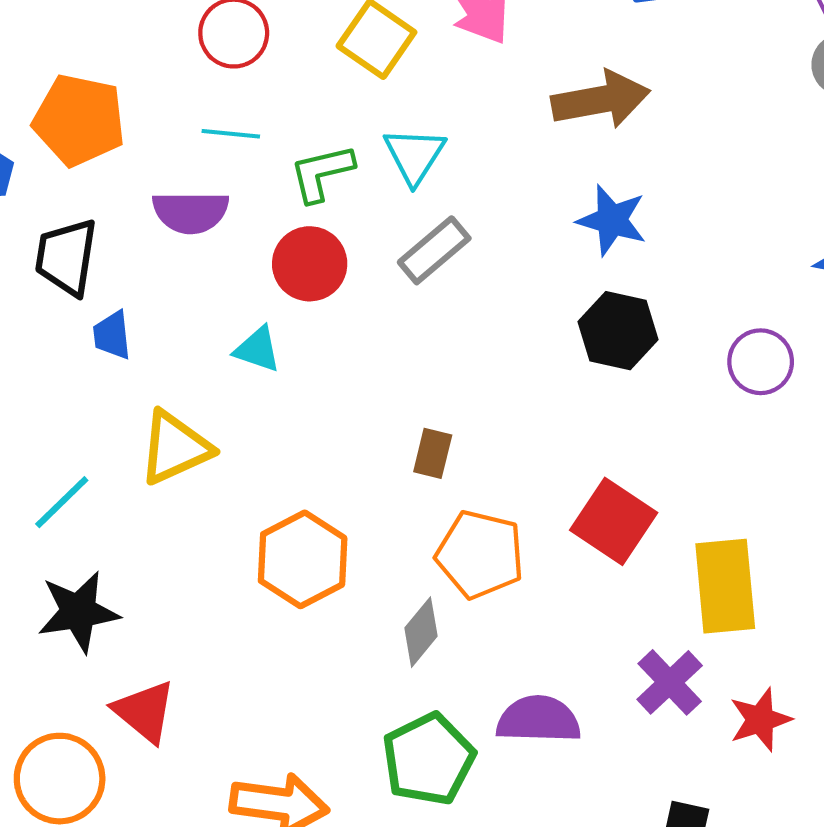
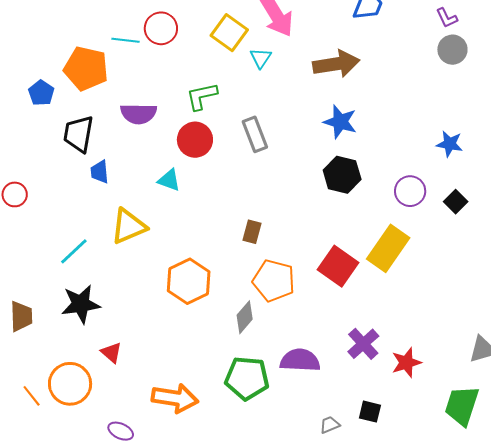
cyan line: (231, 134) -> (126, 40), moved
cyan triangle: (414, 156) -> (261, 58), moved, size x0.7
gray rectangle: (434, 250) -> (255, 134), turned -72
yellow rectangle: (725, 586) -> (388, 248), moved, turned 39
red triangle: (145, 711) -> (111, 352), size x0.7
green pentagon: (428, 759) -> (247, 378), turned 30

